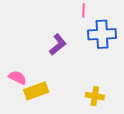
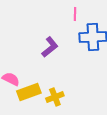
yellow cross: (95, 96) -> (55, 97), moved, turned -30

